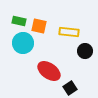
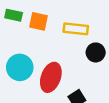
cyan circle: (23, 43) -> (20, 67), moved
red ellipse: (49, 71) -> (51, 77), turned 75

